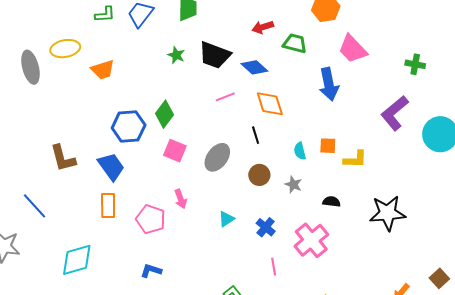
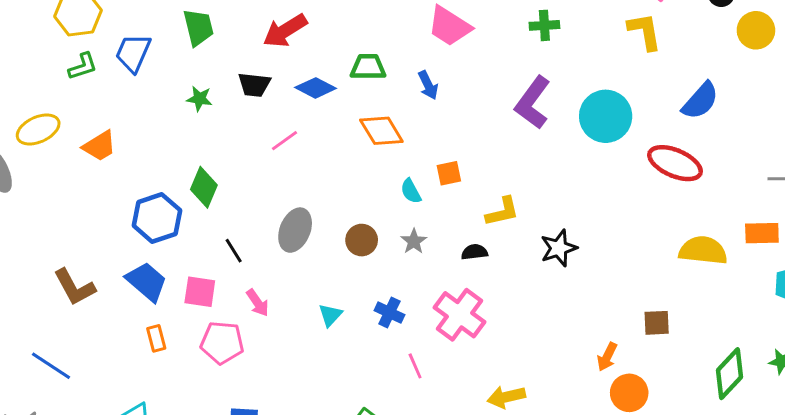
red arrow: (263, 27) -> (285, 31), moved, size x1.4
green trapezoid: (295, 43) -> (368, 67), moved
black trapezoid: (215, 55) -> (254, 85), size x0.7
blue arrow: (329, 84) -> (428, 85), size x0.6
orange diamond: (270, 104) -> (381, 131), moved
black line: (256, 135) -> (234, 251), moved
pink square: (175, 151) -> (200, 292), moved
yellow L-shape: (355, 159) -> (502, 212), moved
gray star: (293, 184) -> (414, 241), turned 30
orange rectangle: (108, 205) -> (156, 338), size x0.7
black star: (388, 213) -> (559, 248), size x0.7
brown square: (439, 278) -> (657, 323), turned -36

